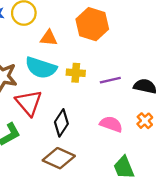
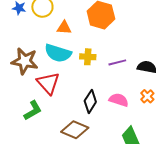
black diamond: (61, 123) -> (90, 101), moved

